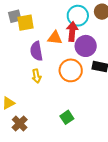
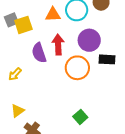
red arrow: (72, 31) -> (58, 45), moved
orange triangle: (55, 38) -> (53, 15), moved
yellow arrow: (36, 76) -> (15, 74), moved, turned 64

